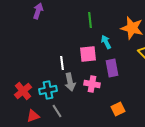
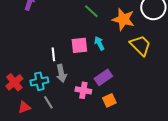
green line: (90, 20) -> (91, 11), moved, turned -42
cyan arrow: (106, 42) -> (99, 43), moved
purple rectangle: (112, 68) -> (103, 77), moved, turned 66
pink cross: (92, 84) -> (83, 90), moved

